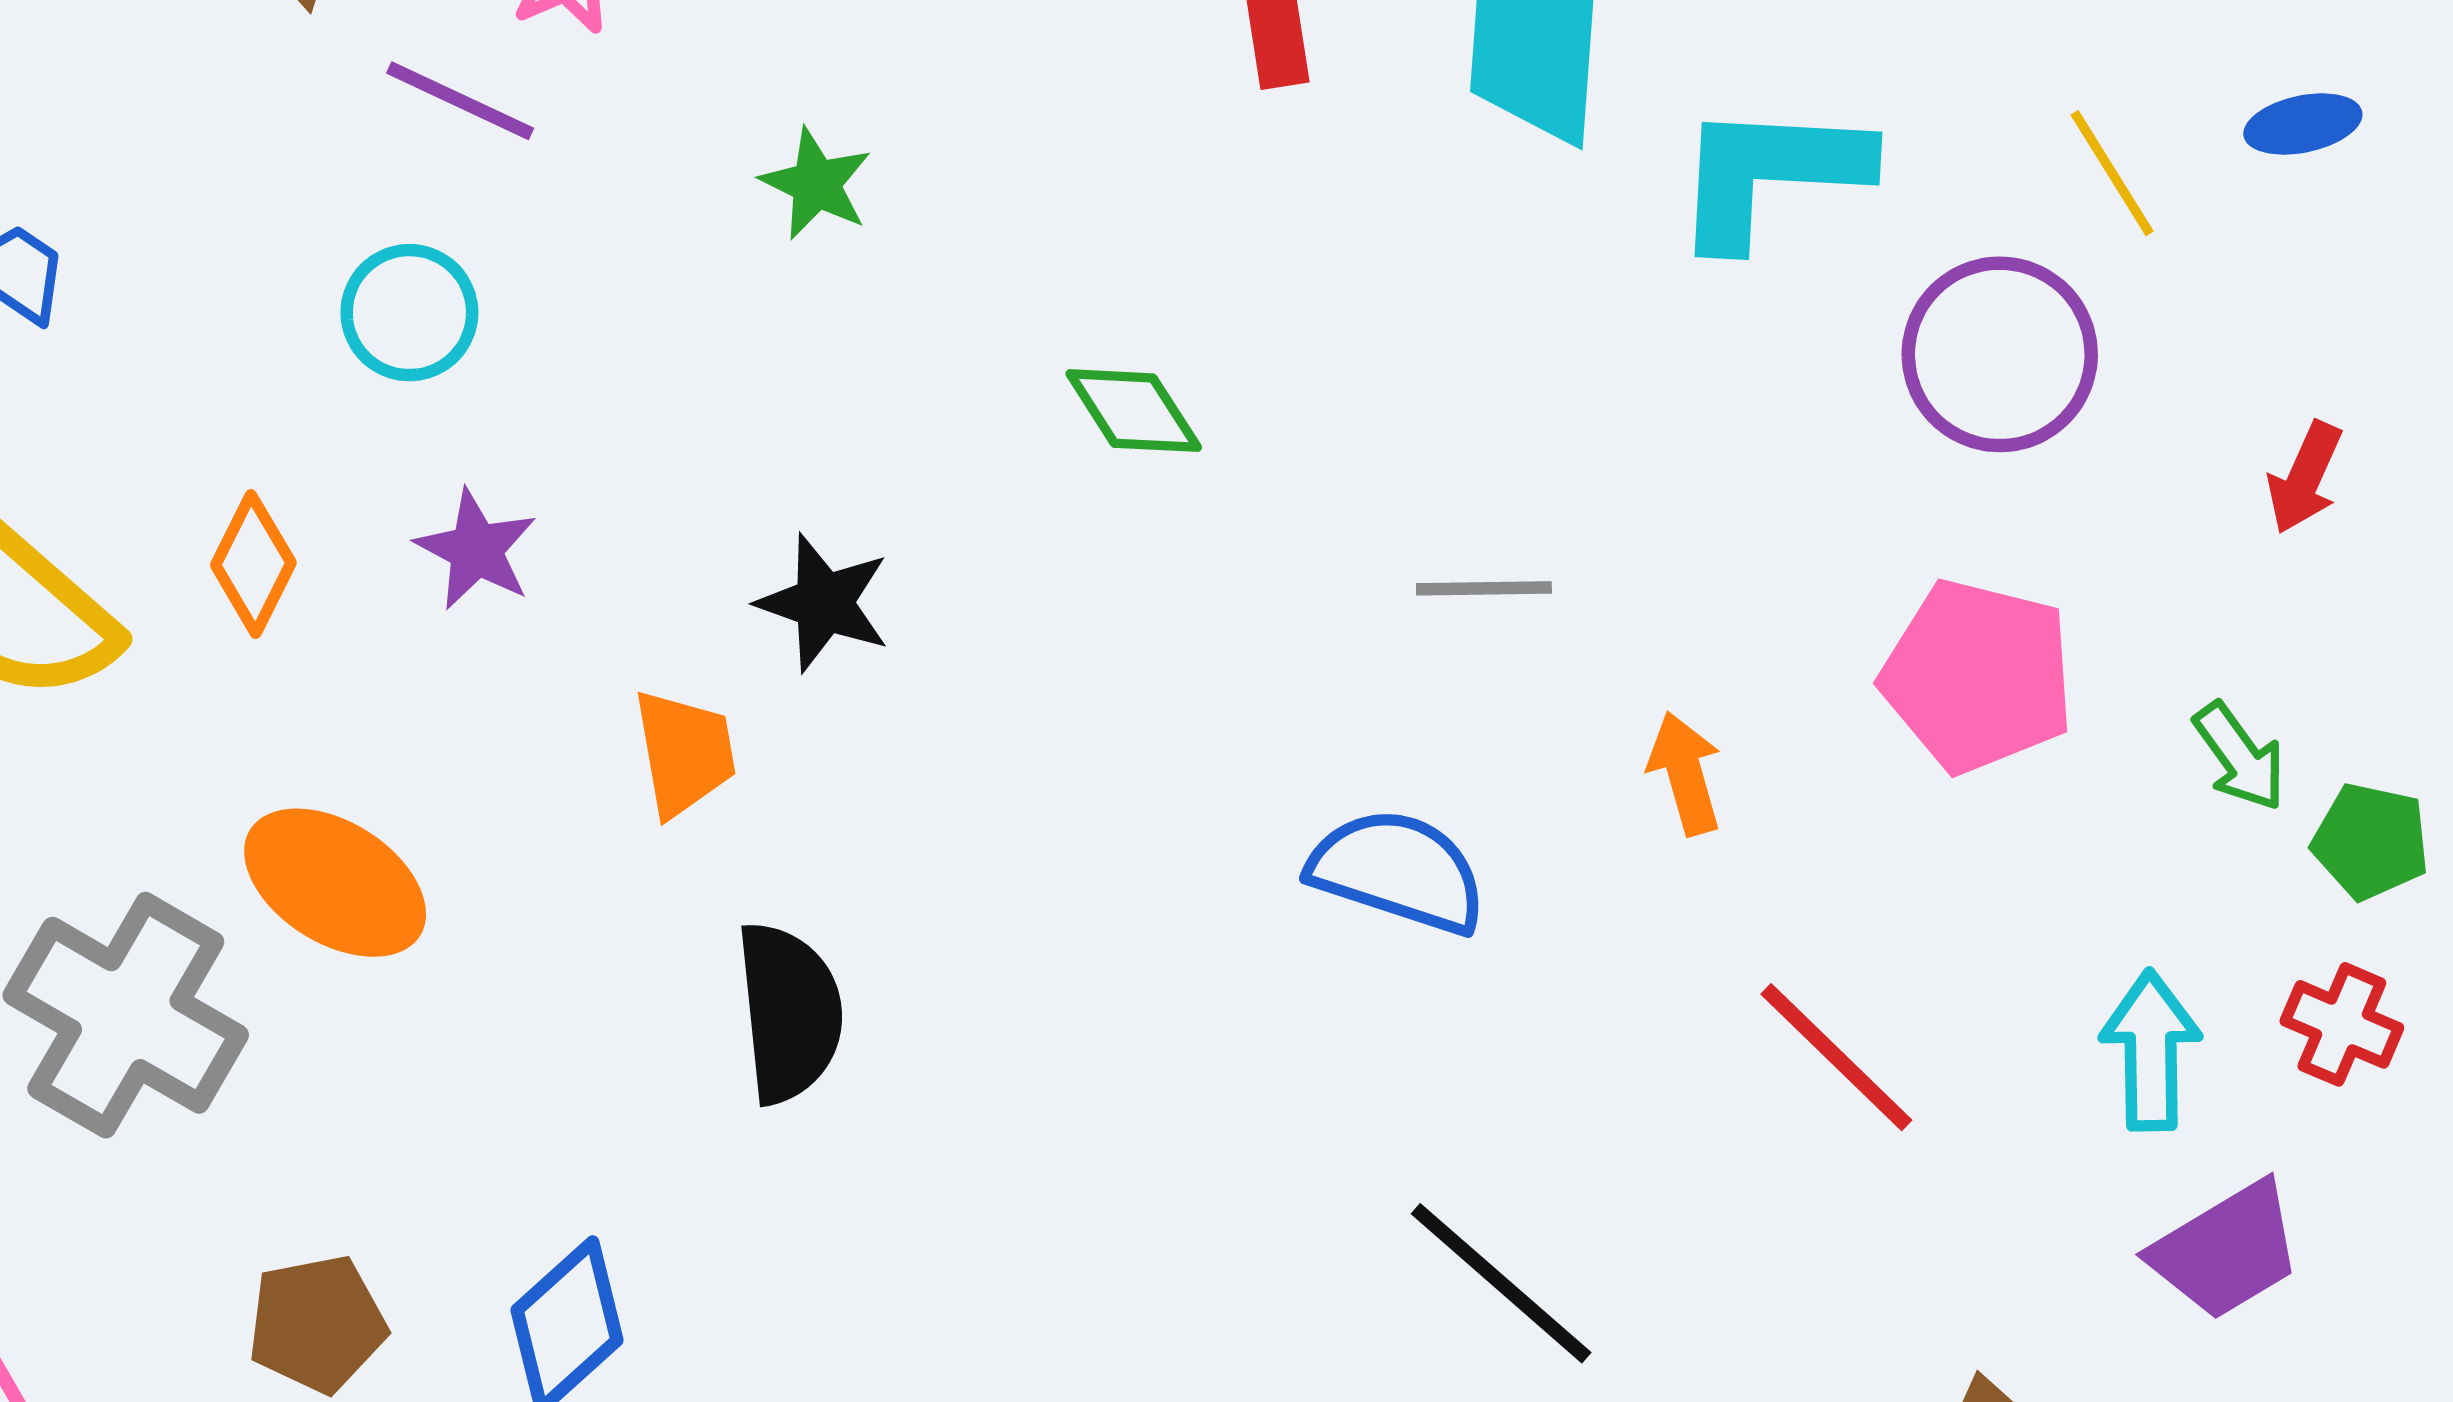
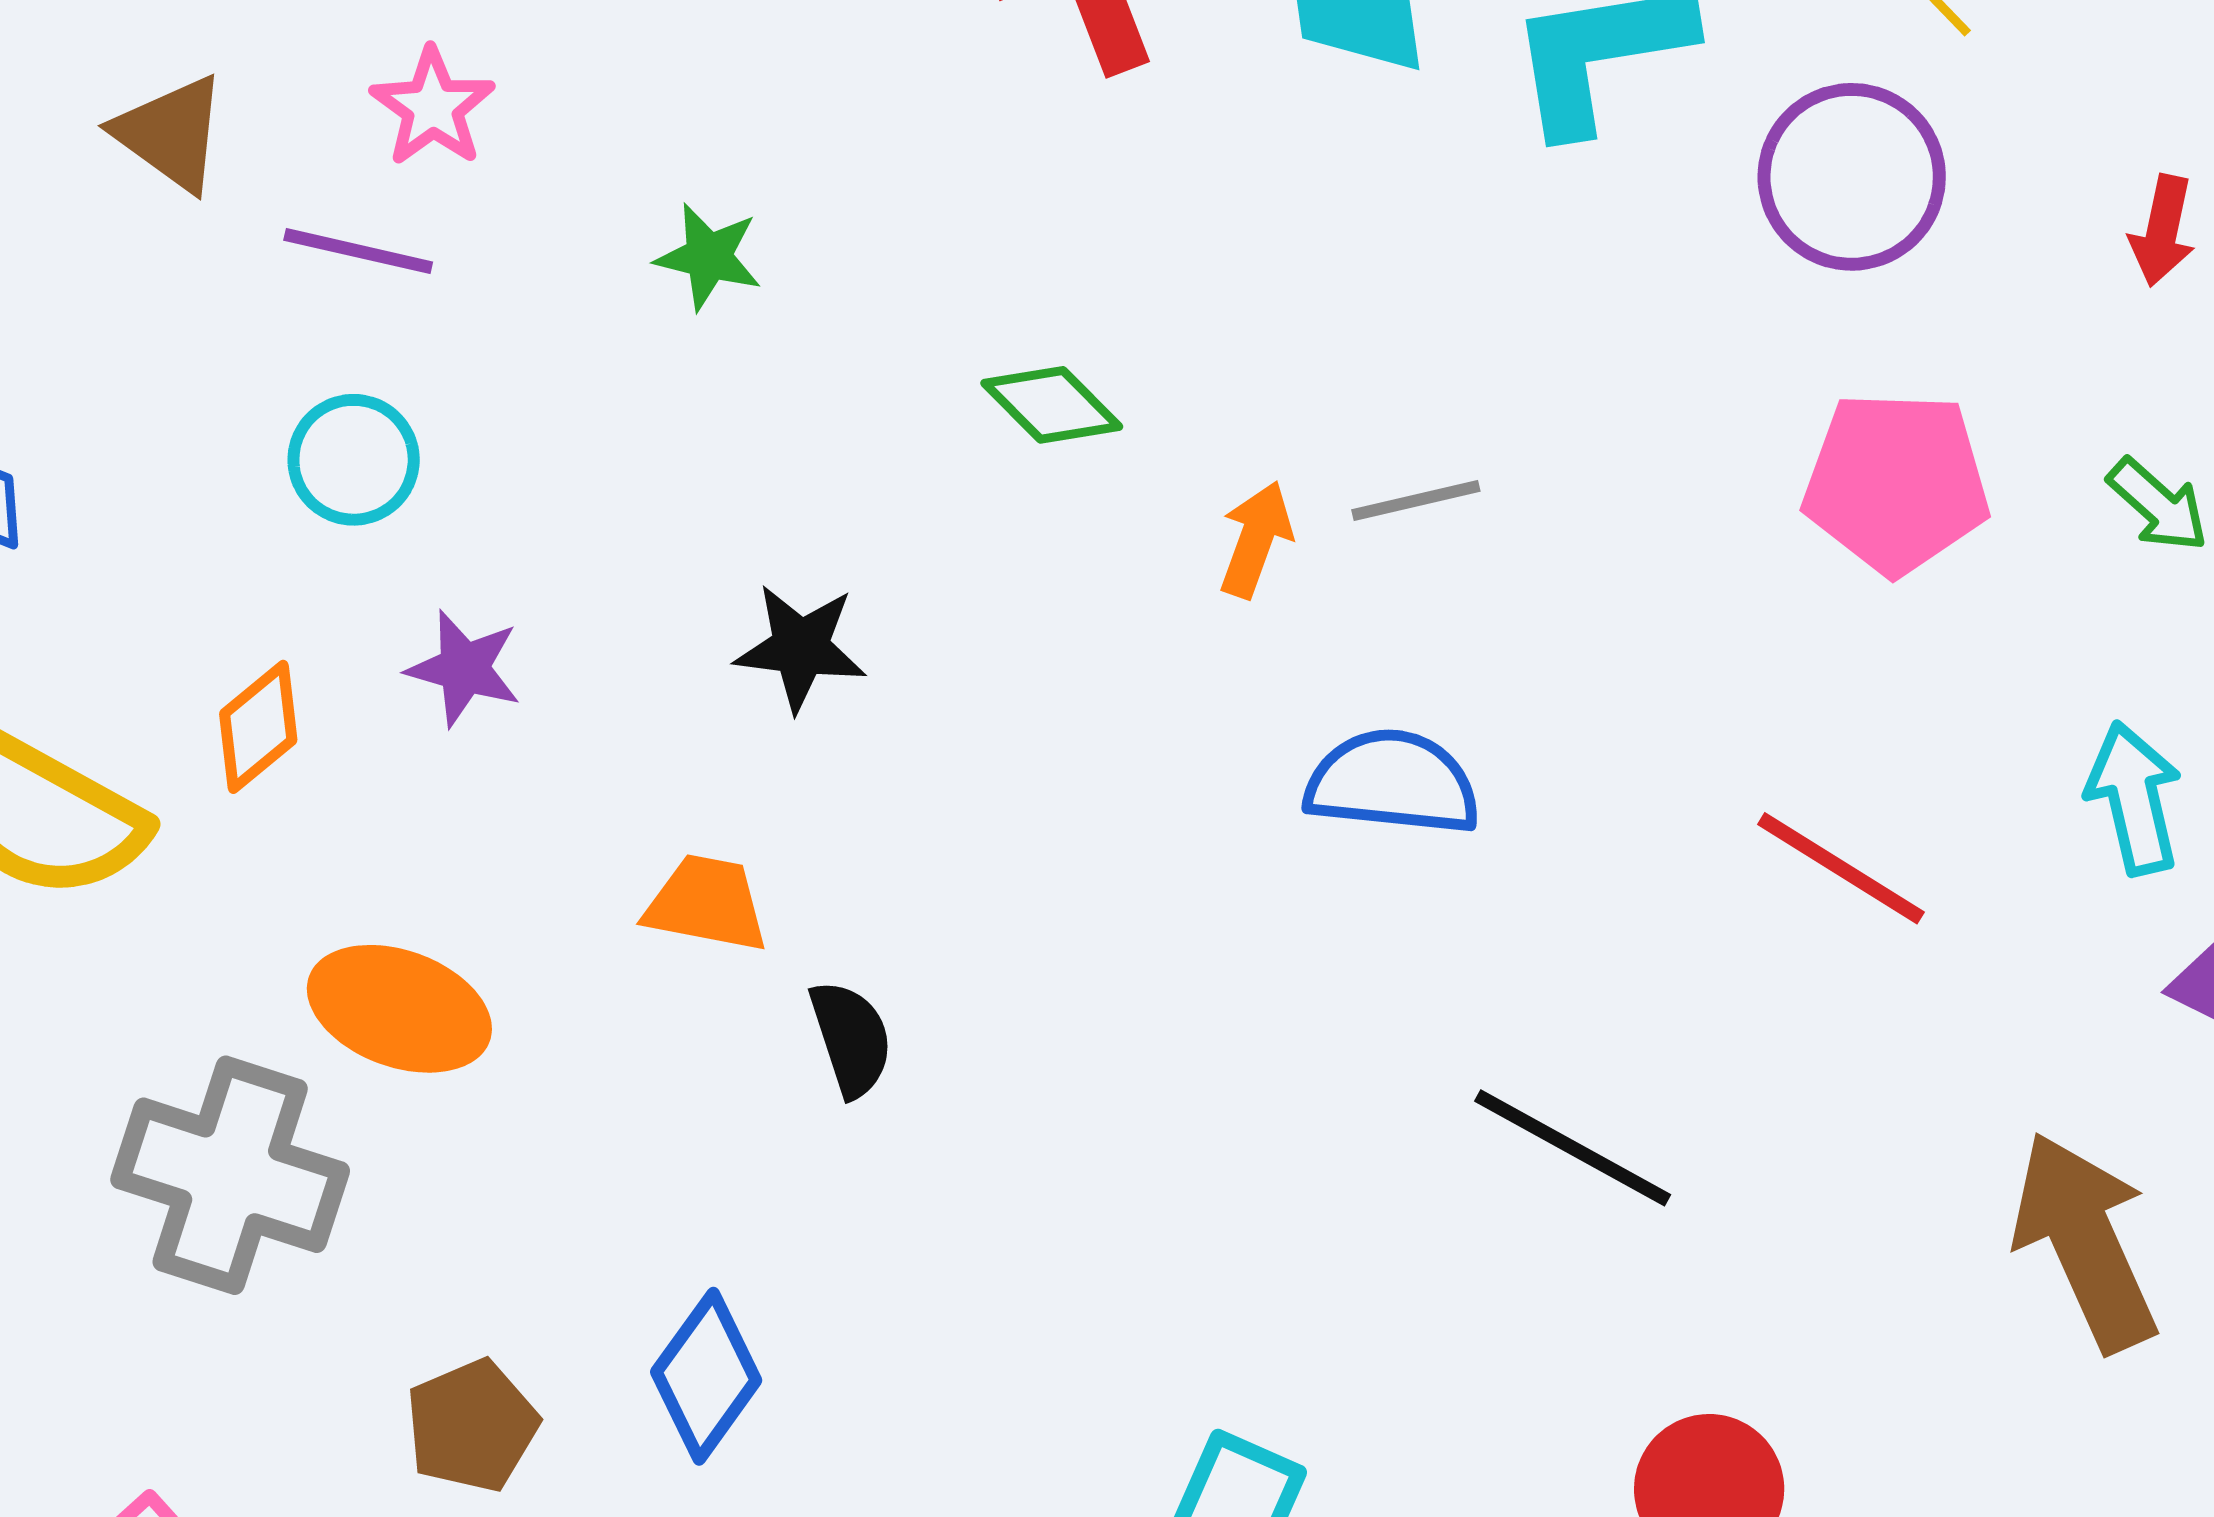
orange diamond: (253, 564) -> (258, 727), turned 36
orange trapezoid: (684, 753) -> (707, 903), moved, turned -57
orange arrow: (1685, 773) -> (1256, 539), moved, turned 48
black semicircle: (789, 1013) -> (851, 1038), size x0.7

